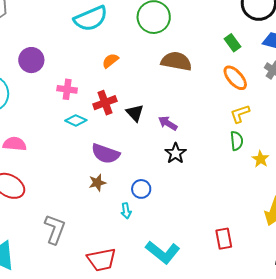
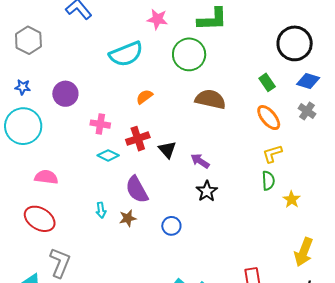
purple semicircle: (106, 154) -> (137, 190), turned 40
cyan arrow: (126, 211) -> (101, 210), moved
gray L-shape: (55, 229) -> (60, 263), moved

